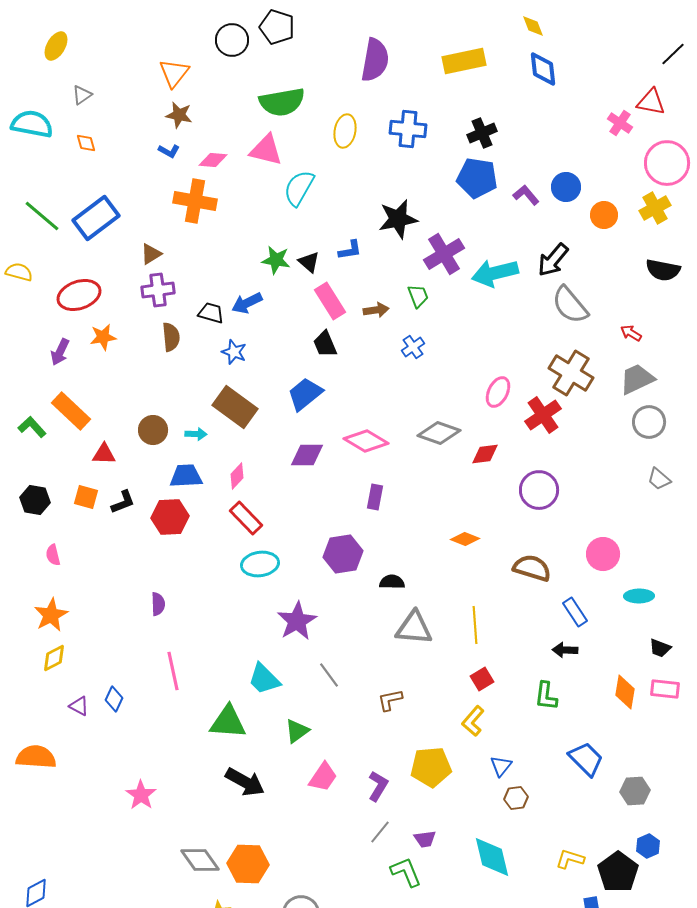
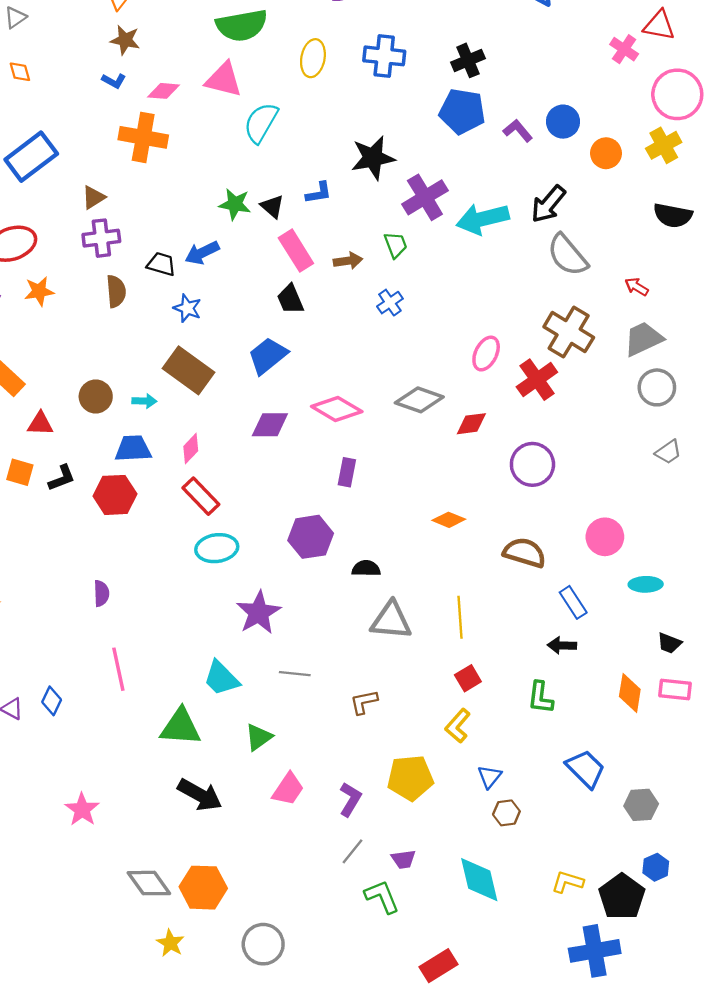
gray trapezoid: (659, 479) -> (668, 452), turned -75
gray line: (329, 675) -> (295, 674), turned -48

